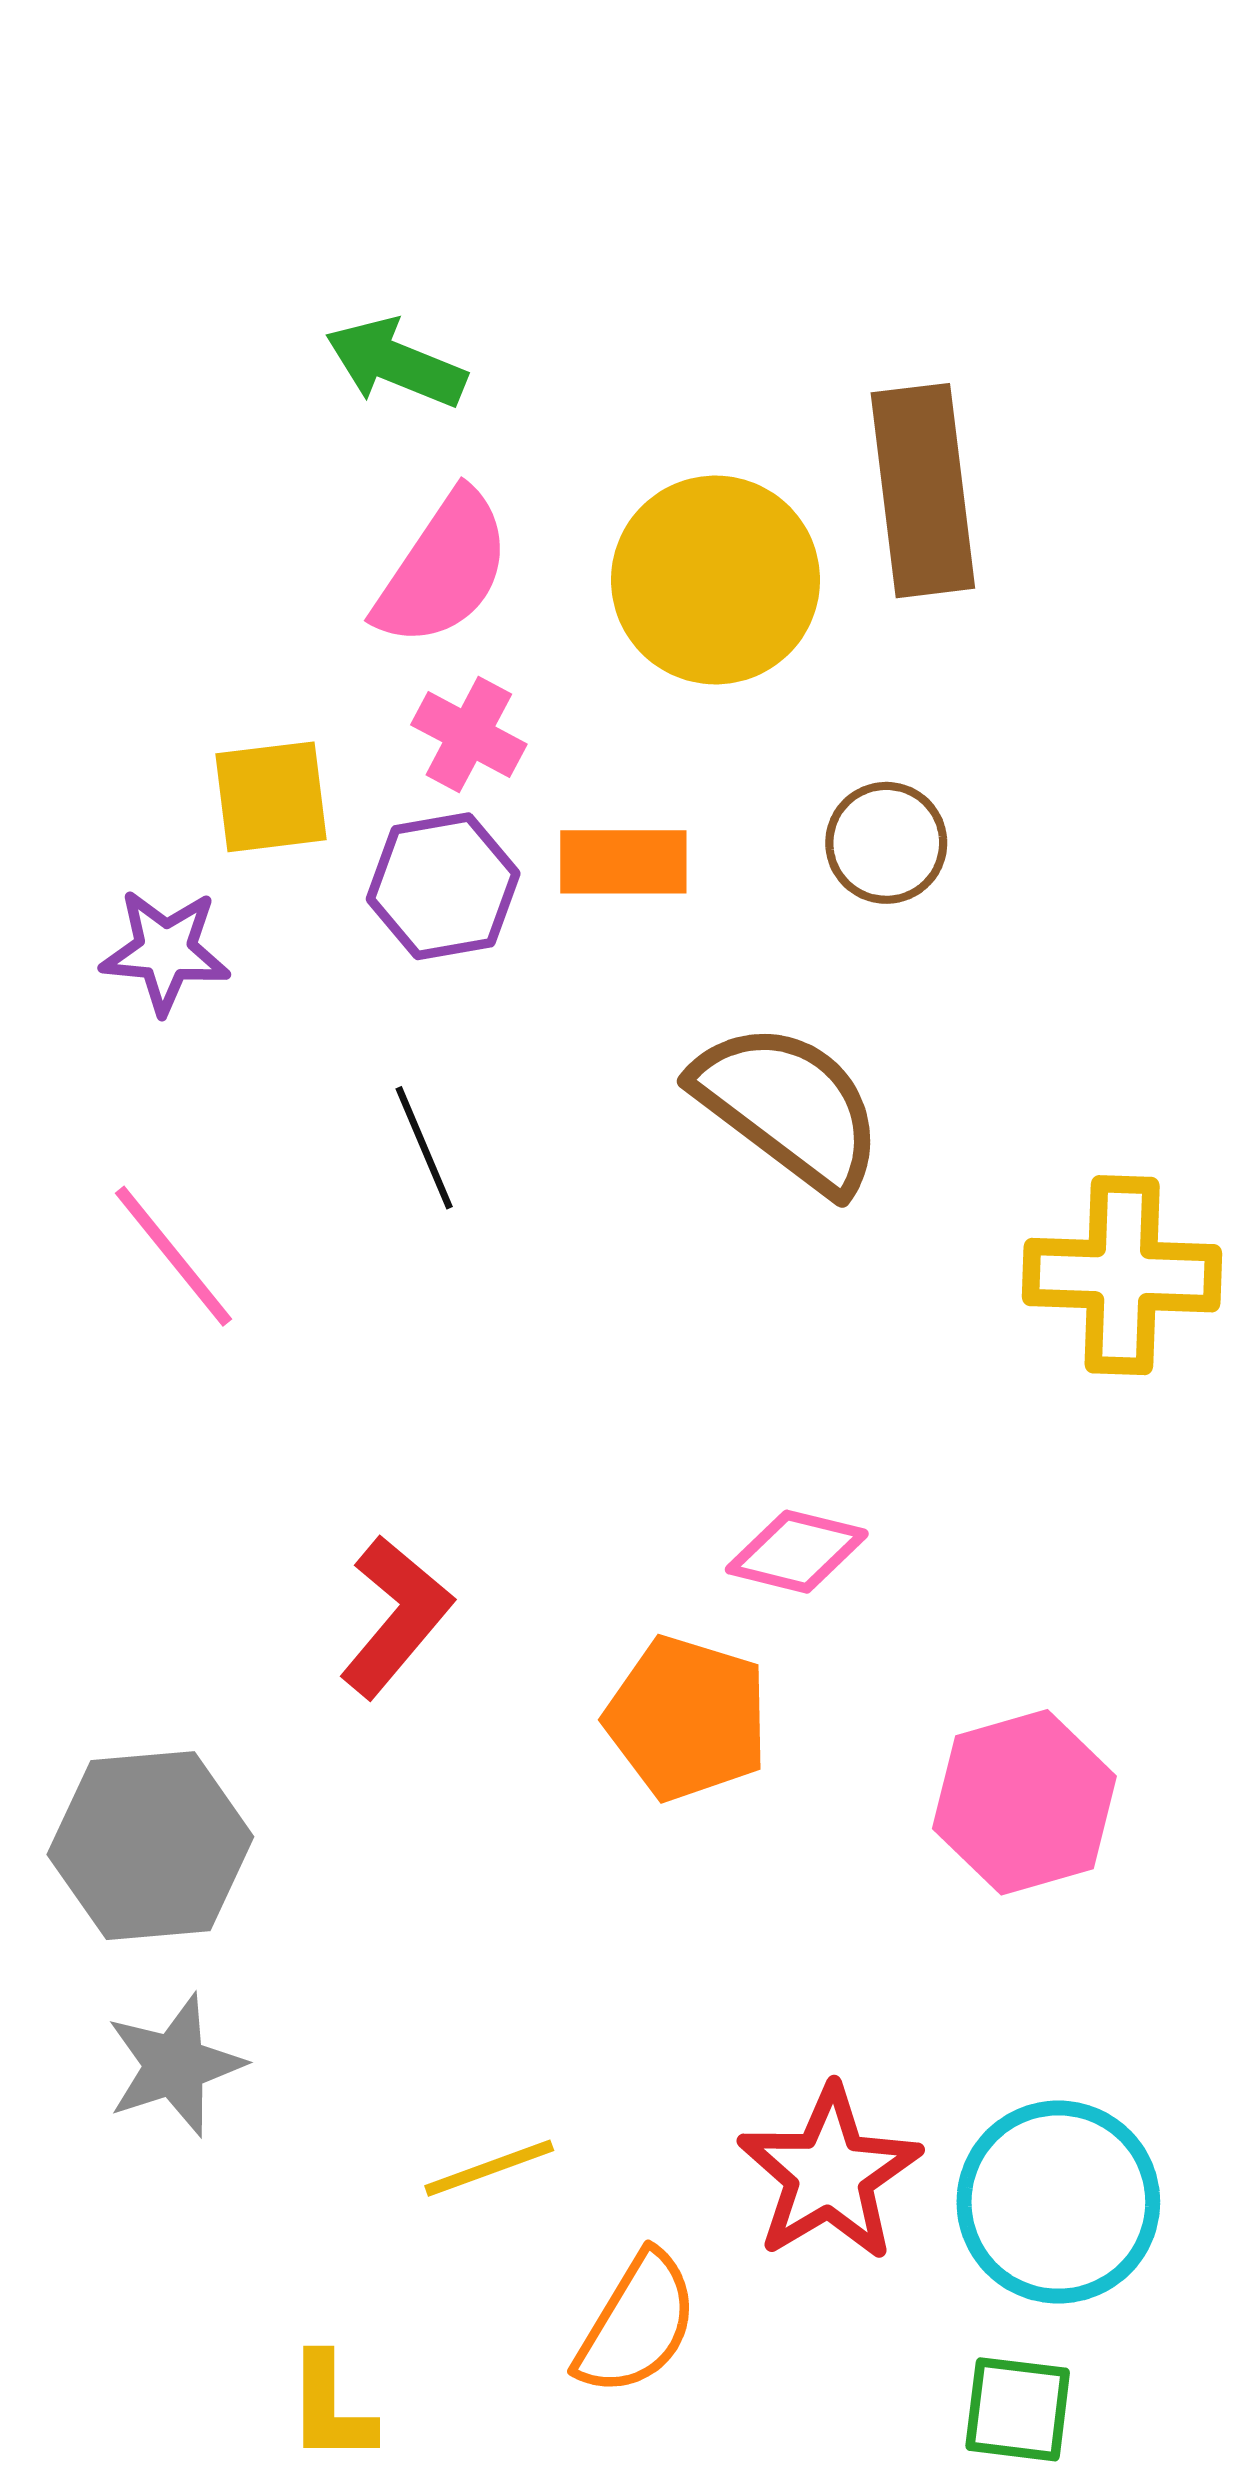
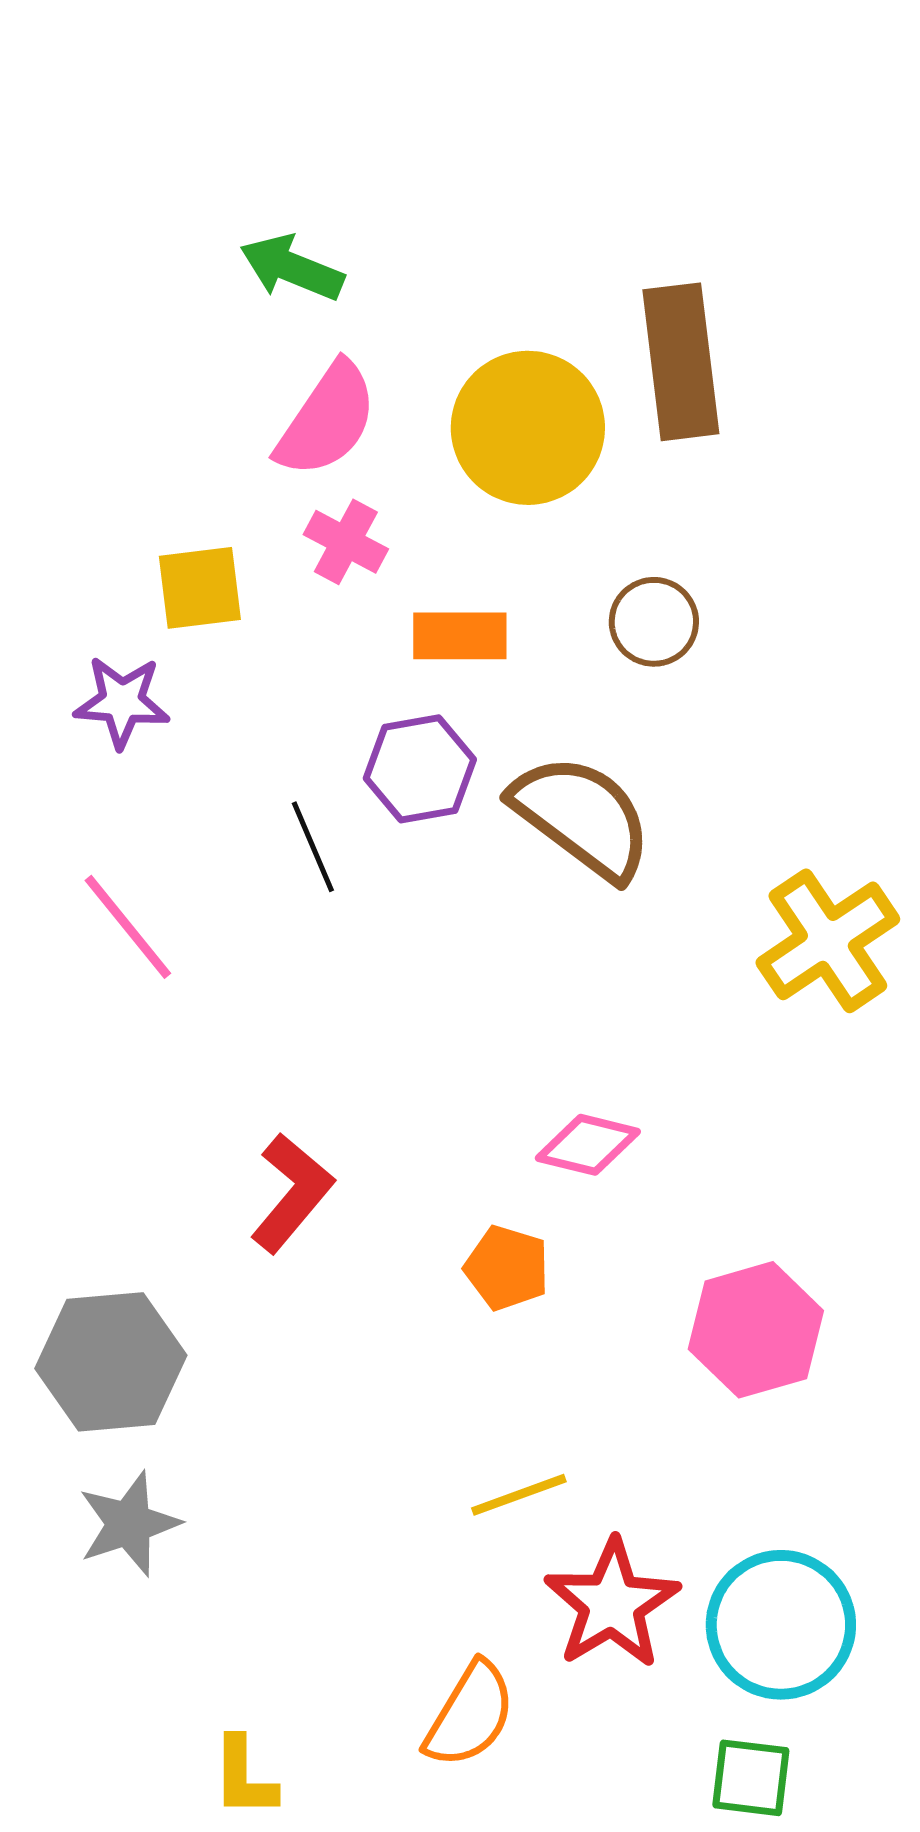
purple hexagon: (443, 886) -> (420, 769), moved
yellow cross: (1122, 1275) -> (828, 941), turned -36
orange pentagon: (687, 1718) -> (507, 1268), size x0.7
yellow line: (489, 2168) -> (519, 1495), moved

